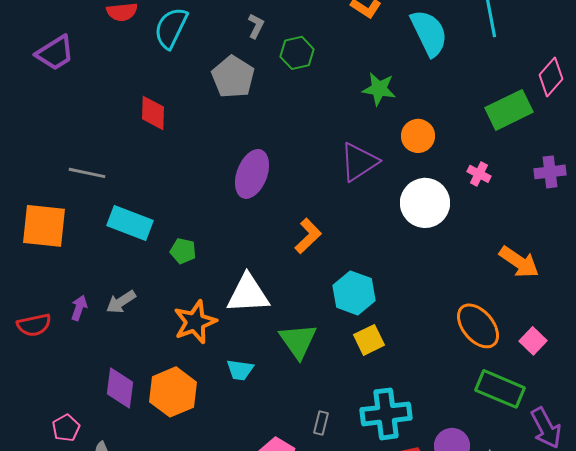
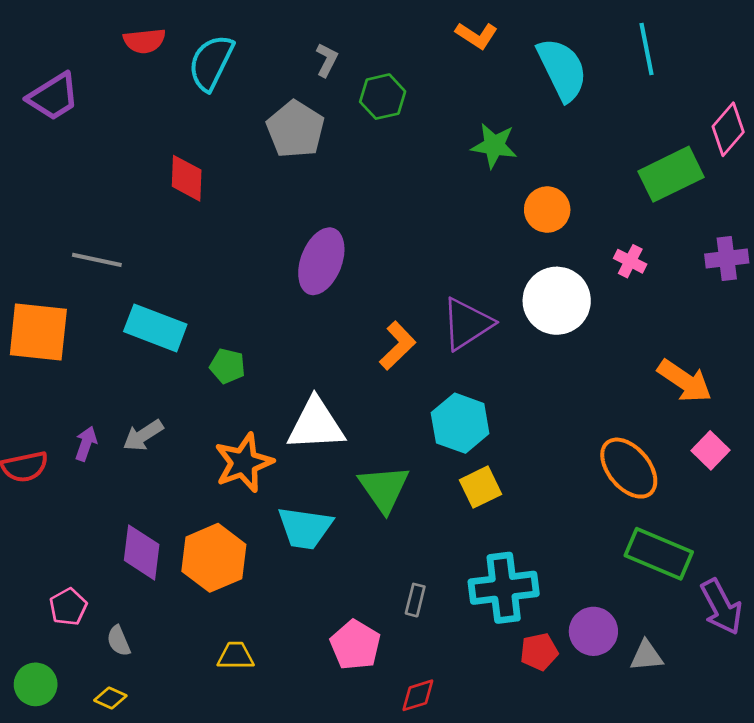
purple triangle: (359, 162) -> (467, 324), moved
pink square: (533, 341) -> (710, 450), moved
cyan trapezoid: (240, 370) -> (305, 528), size x1.5

